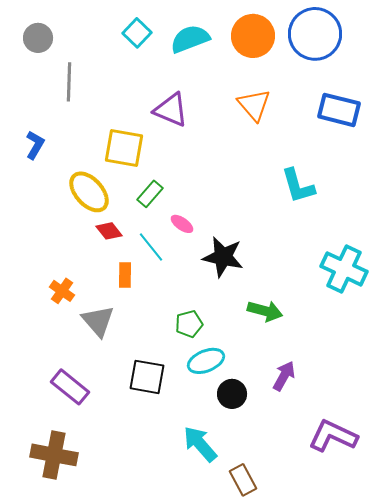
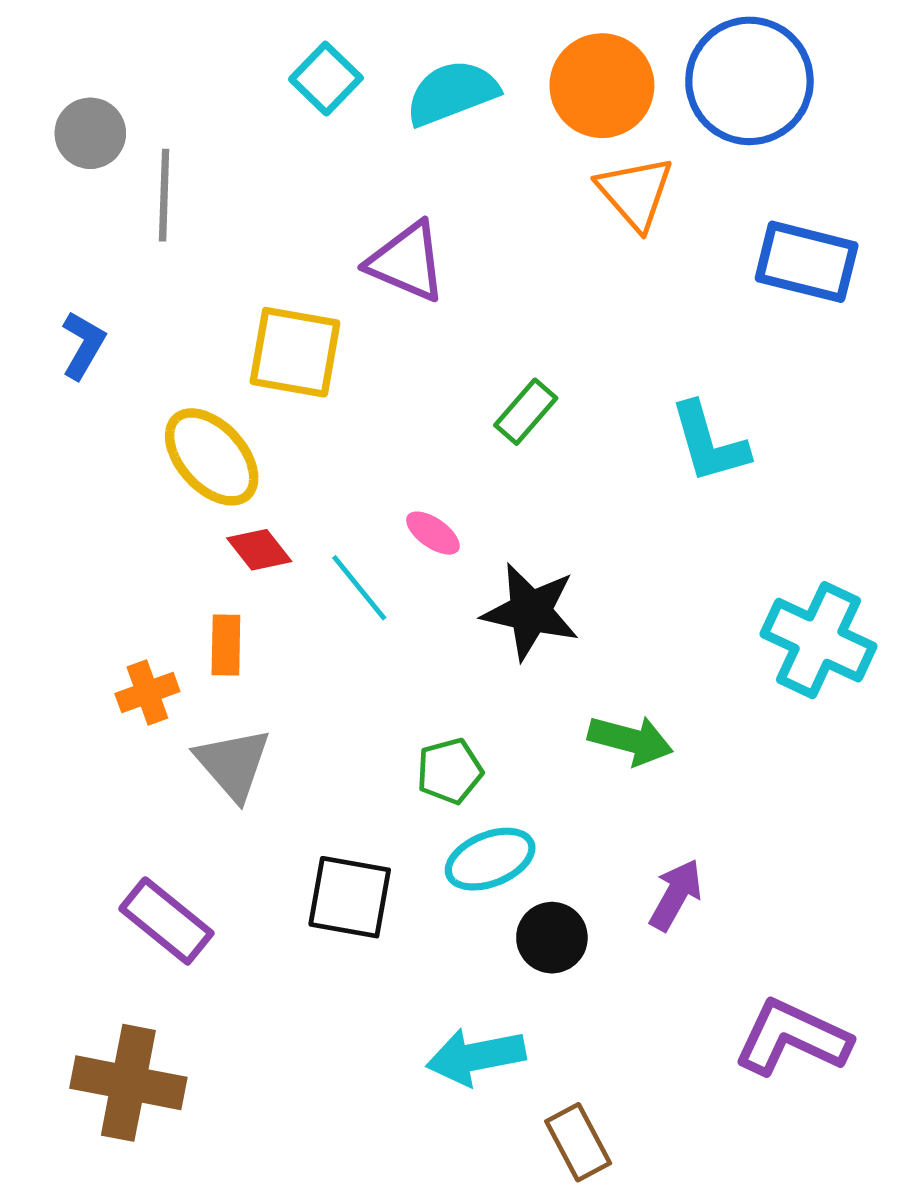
gray circle: (38, 38) -> (90, 133), moved
orange triangle: (254, 105) -> (635, 193), moved
green rectangle: (150, 194) -> (526, 412), moved
orange rectangle: (125, 275) -> (226, 645), moved
orange cross: (62, 291) -> (147, 692), turned 35
cyan arrow: (200, 444) -> (476, 1057), turned -60

